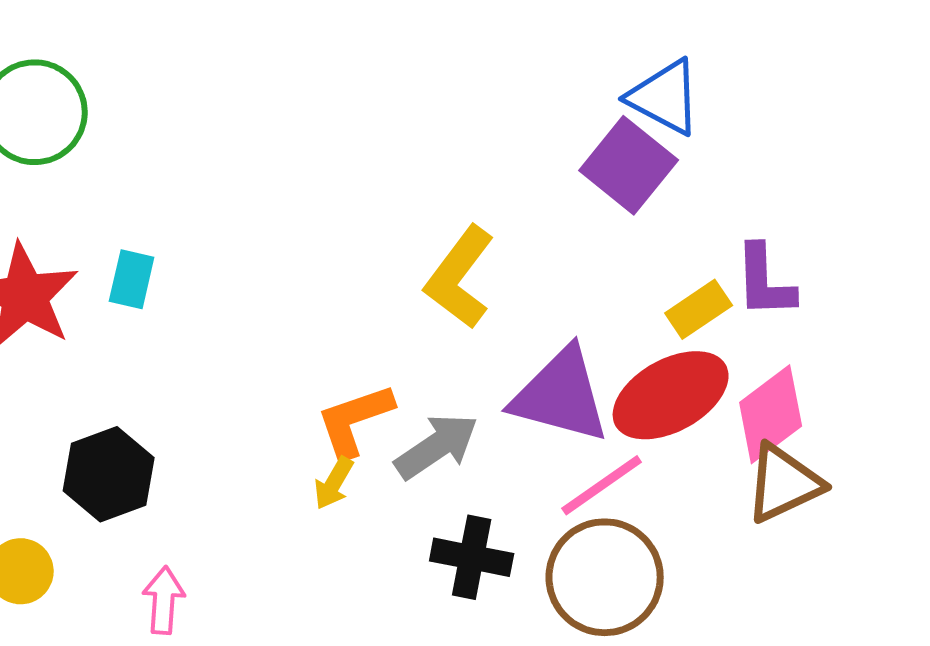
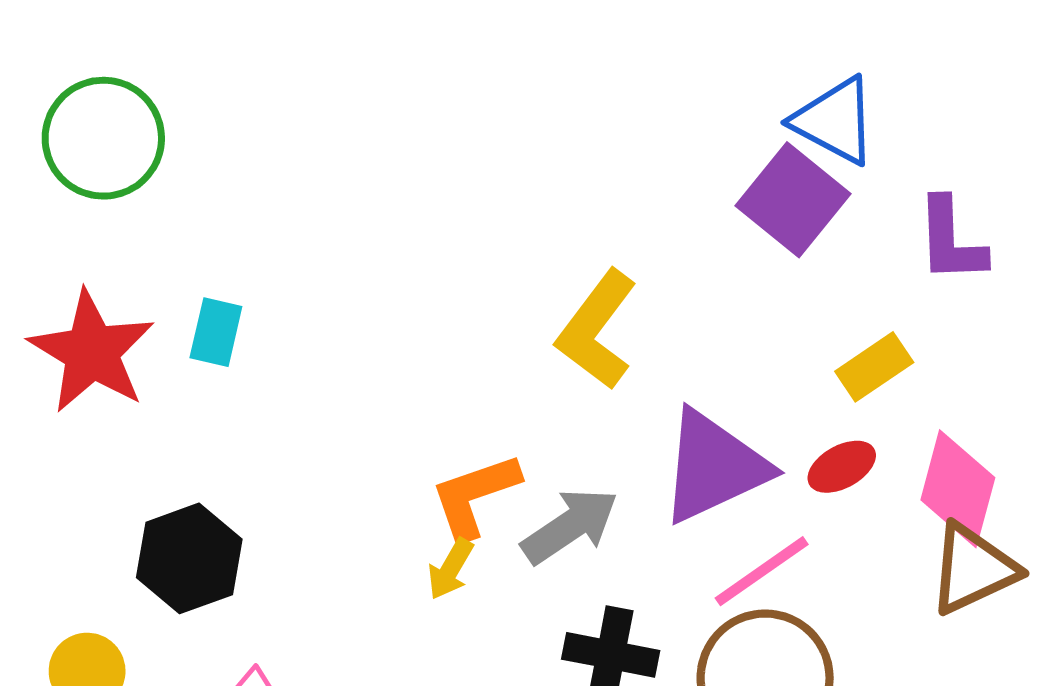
purple L-shape: (765, 281) -> (951, 240), moved
purple triangle: (561, 395) -> (714, 467), turned -40
red ellipse: (671, 395) -> (842, 467), size x0.5
pink diamond: (771, 414) -> (958, 489), turned -38

